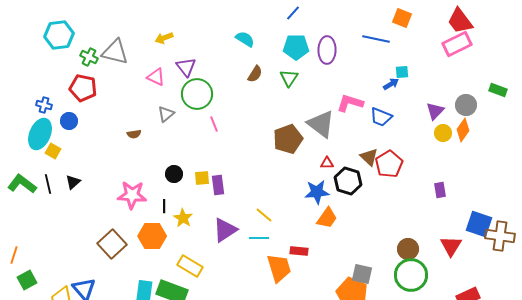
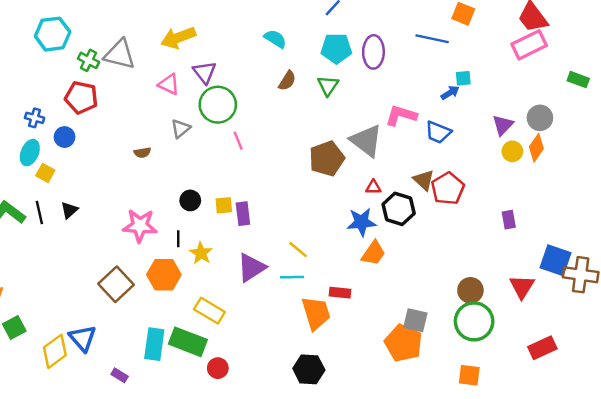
yellow arrow: (164, 38) -> (178, 38), size x1.6
green rectangle: (498, 90) -> (578, 80), moved
cyan ellipse: (40, 134) -> (30, 153), size x0.7

